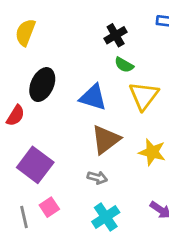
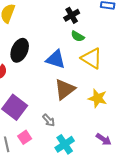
yellow triangle: (144, 96) -> (92, 58), turned -35
gray arrow: (97, 178) -> (49, 120), moved, turned 32

